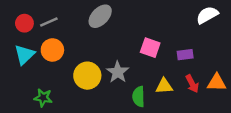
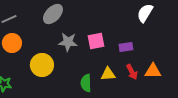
white semicircle: (207, 15) -> (145, 13), turned -30
pink square: (150, 48) -> (96, 41), turned -30
gray star: (118, 72) -> (68, 42), moved, turned -30

